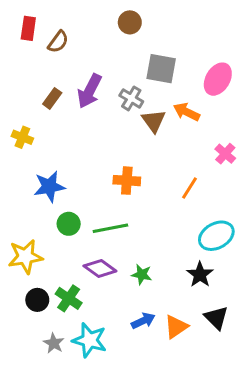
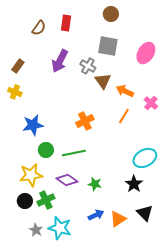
brown circle: (130, 22) -> (111, 14), moved
red rectangle: (28, 28) -> (66, 23), moved
brown rectangle: (52, 98) -> (18, 66), moved
orange arrow: (186, 112) -> (125, 91), moved
orange cross: (127, 181) -> (85, 121), turned -30
orange line: (189, 188) -> (124, 116), moved
yellow star: (25, 257) -> (31, 175), moved
green cross: (69, 298) -> (46, 200), turned 30

